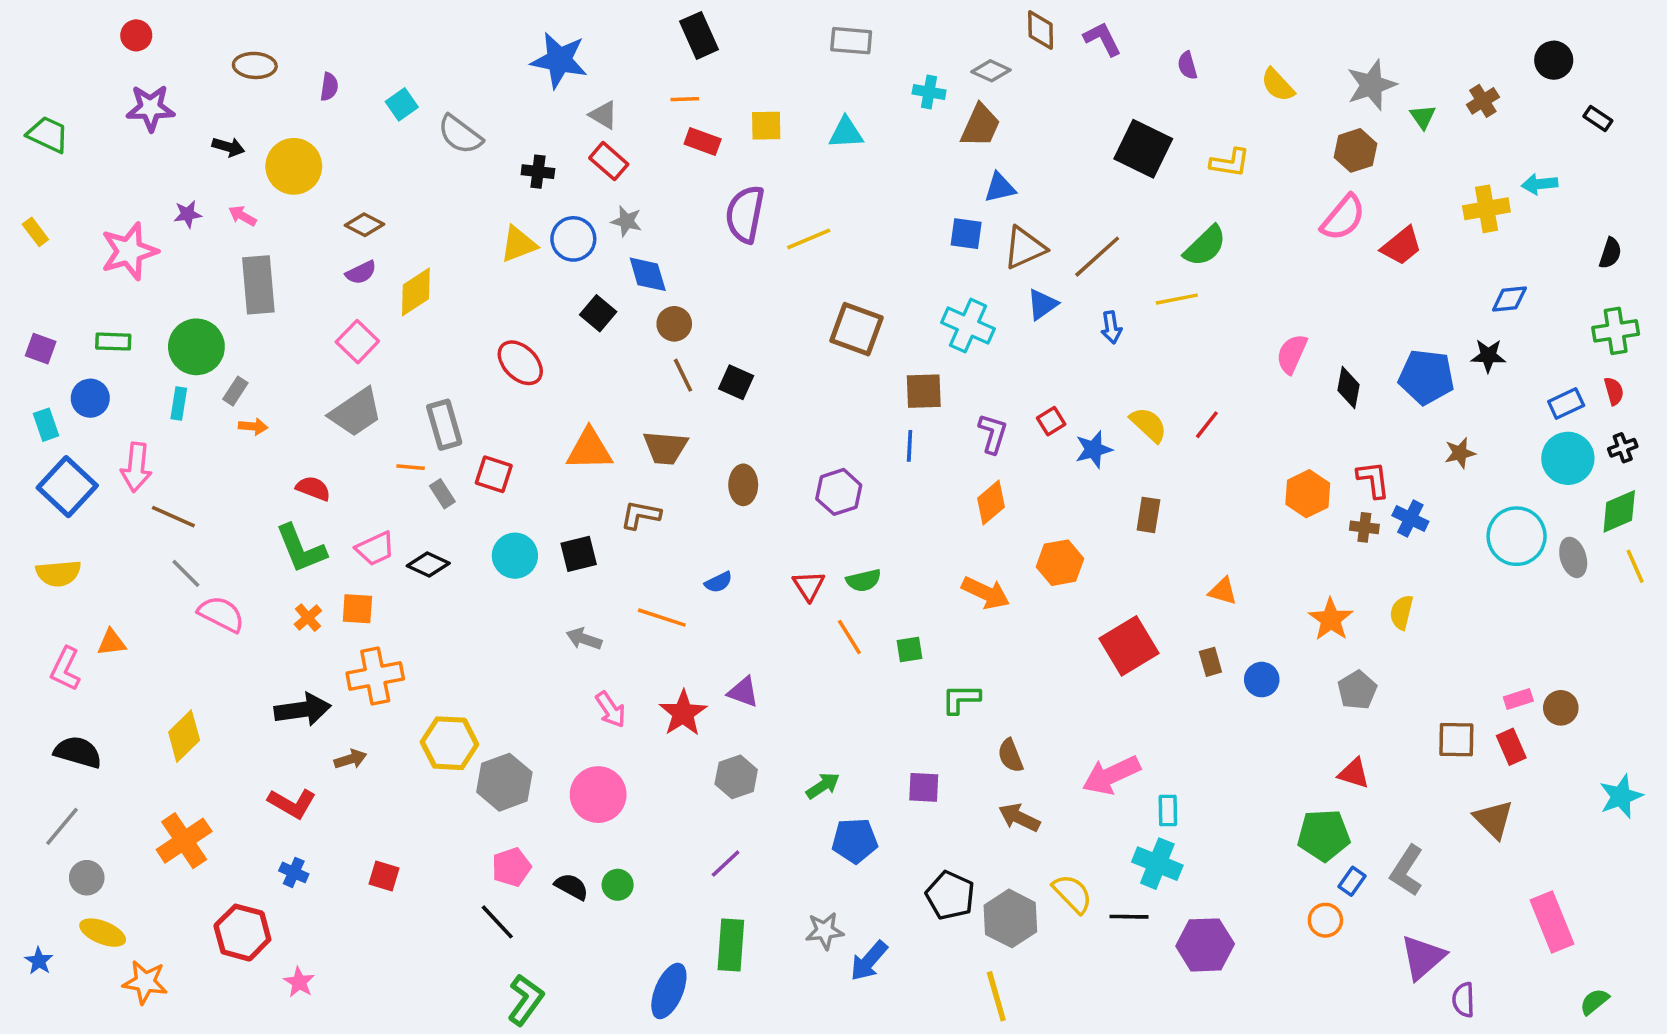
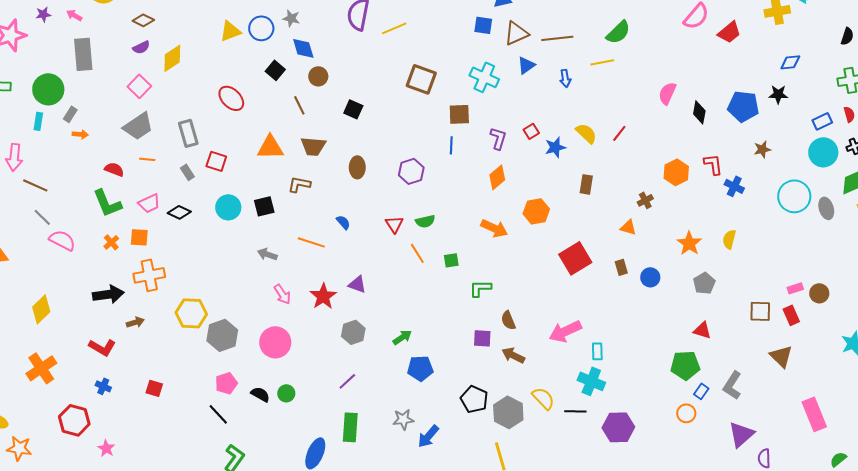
brown line: (1097, 257) -> (557, 38), turned 36
brown line: (683, 375) -> (299, 105), moved
orange line: (411, 467) -> (147, 159), moved
brown cross: (1364, 527) -> (645, 200), moved, turned -35
blue semicircle: (718, 582) -> (343, 222), turned -105
purple square: (924, 787) -> (482, 338), moved

